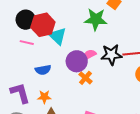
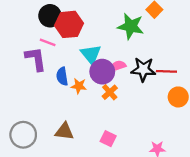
cyan triangle: (57, 36) -> (91, 54), moved
blue semicircle: (43, 70) -> (62, 76), turned 84
purple L-shape: (20, 93) -> (36, 59), moved
orange star: (44, 97) -> (79, 86), moved

